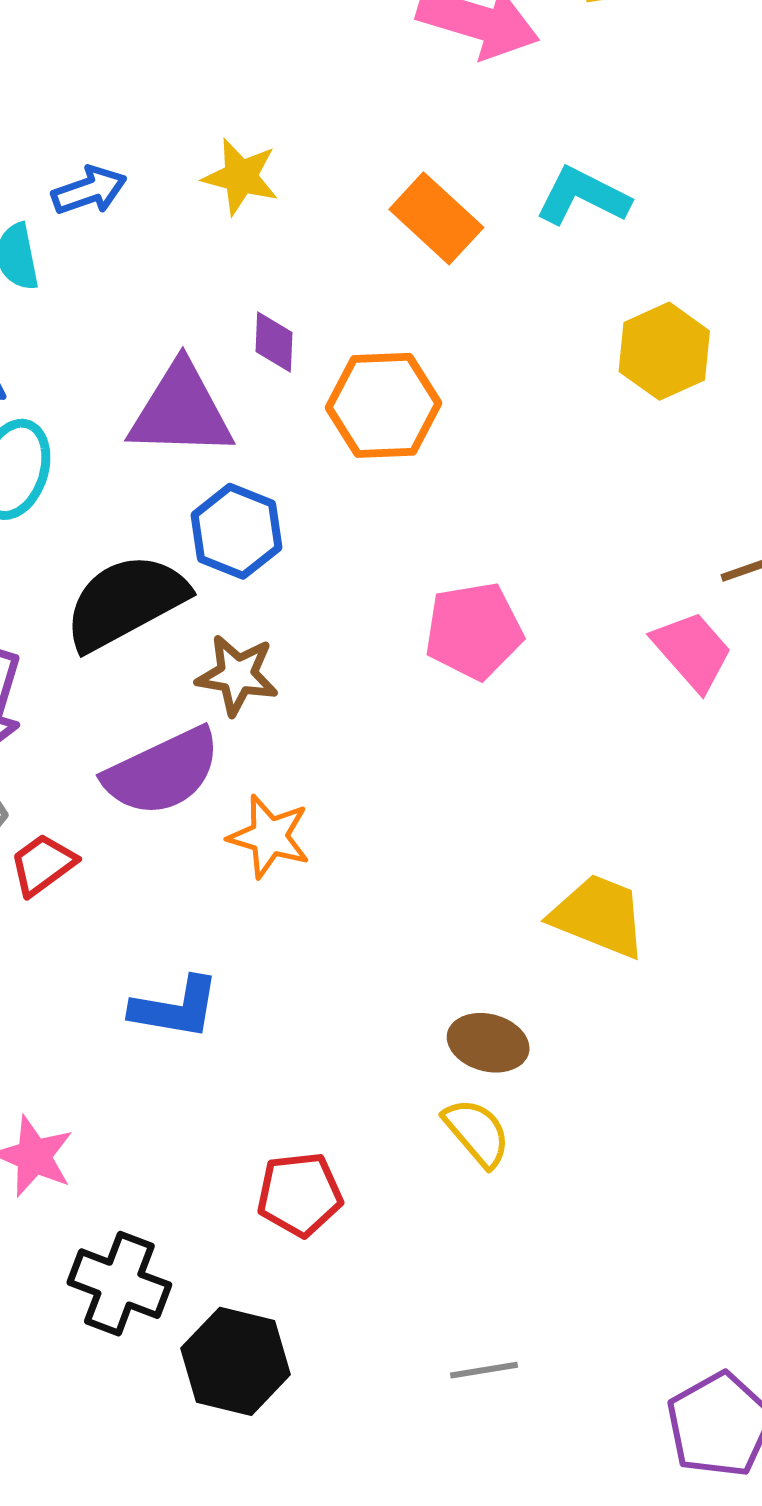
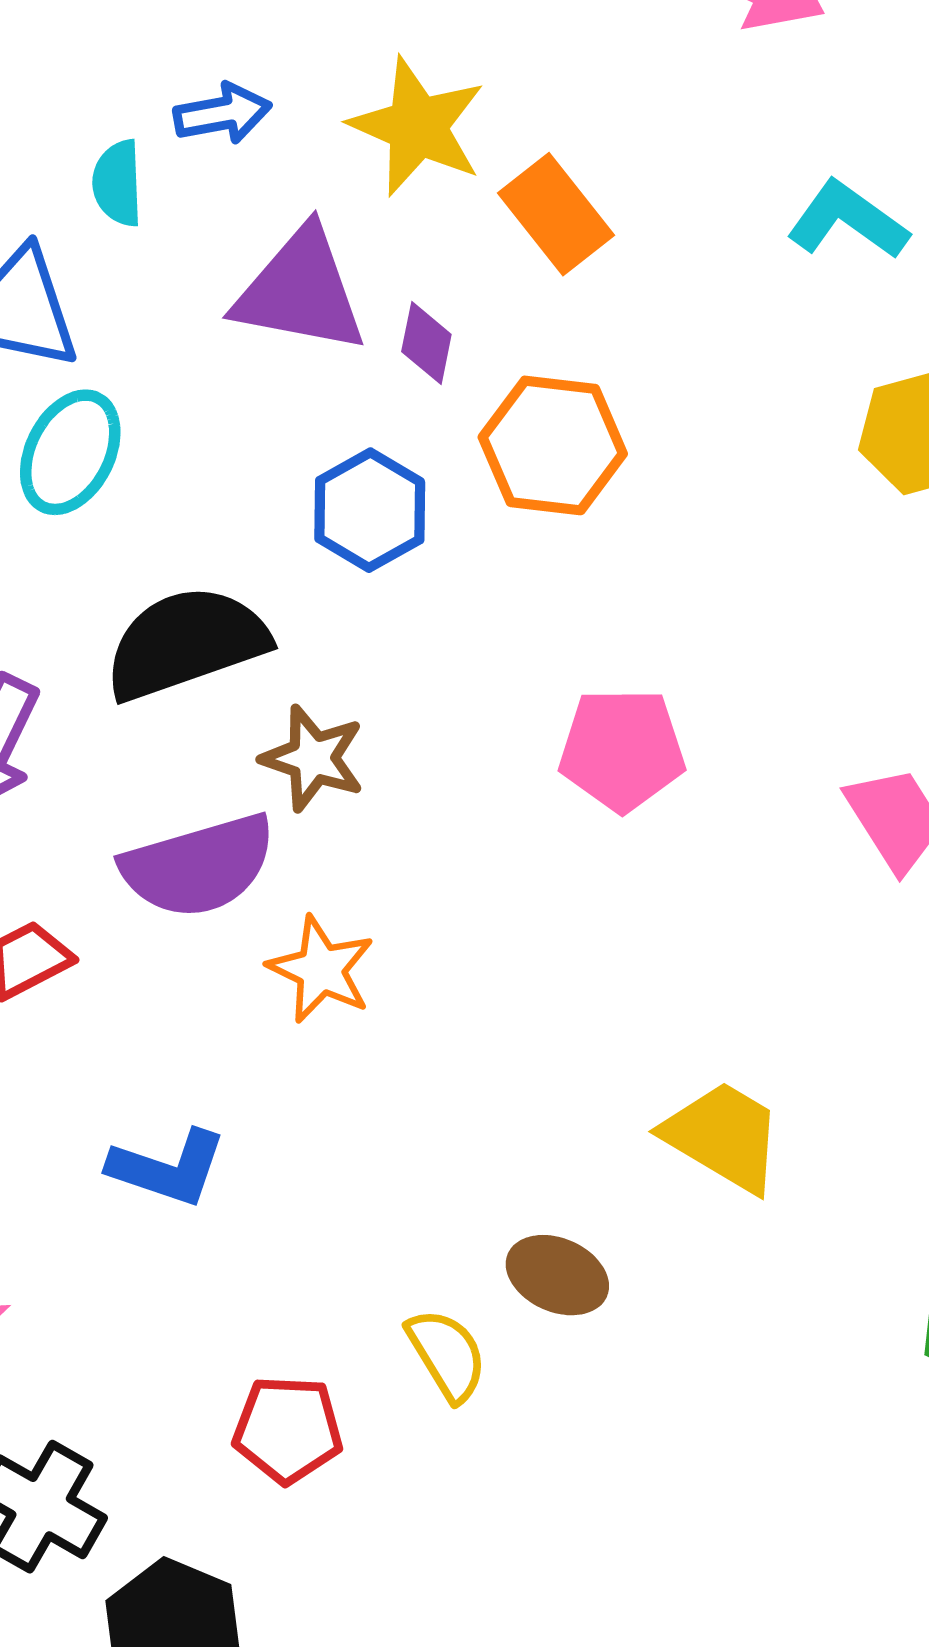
yellow star: (241, 177) -> (417, 127), size x1.4
orange rectangle: (436, 218) -> (556, 214), moved
purple triangle: (181, 411) -> (300, 291), moved
blue hexagon: (236, 531) -> (370, 510), moved
yellow semicircle: (477, 1133) -> (447, 1355), moved

